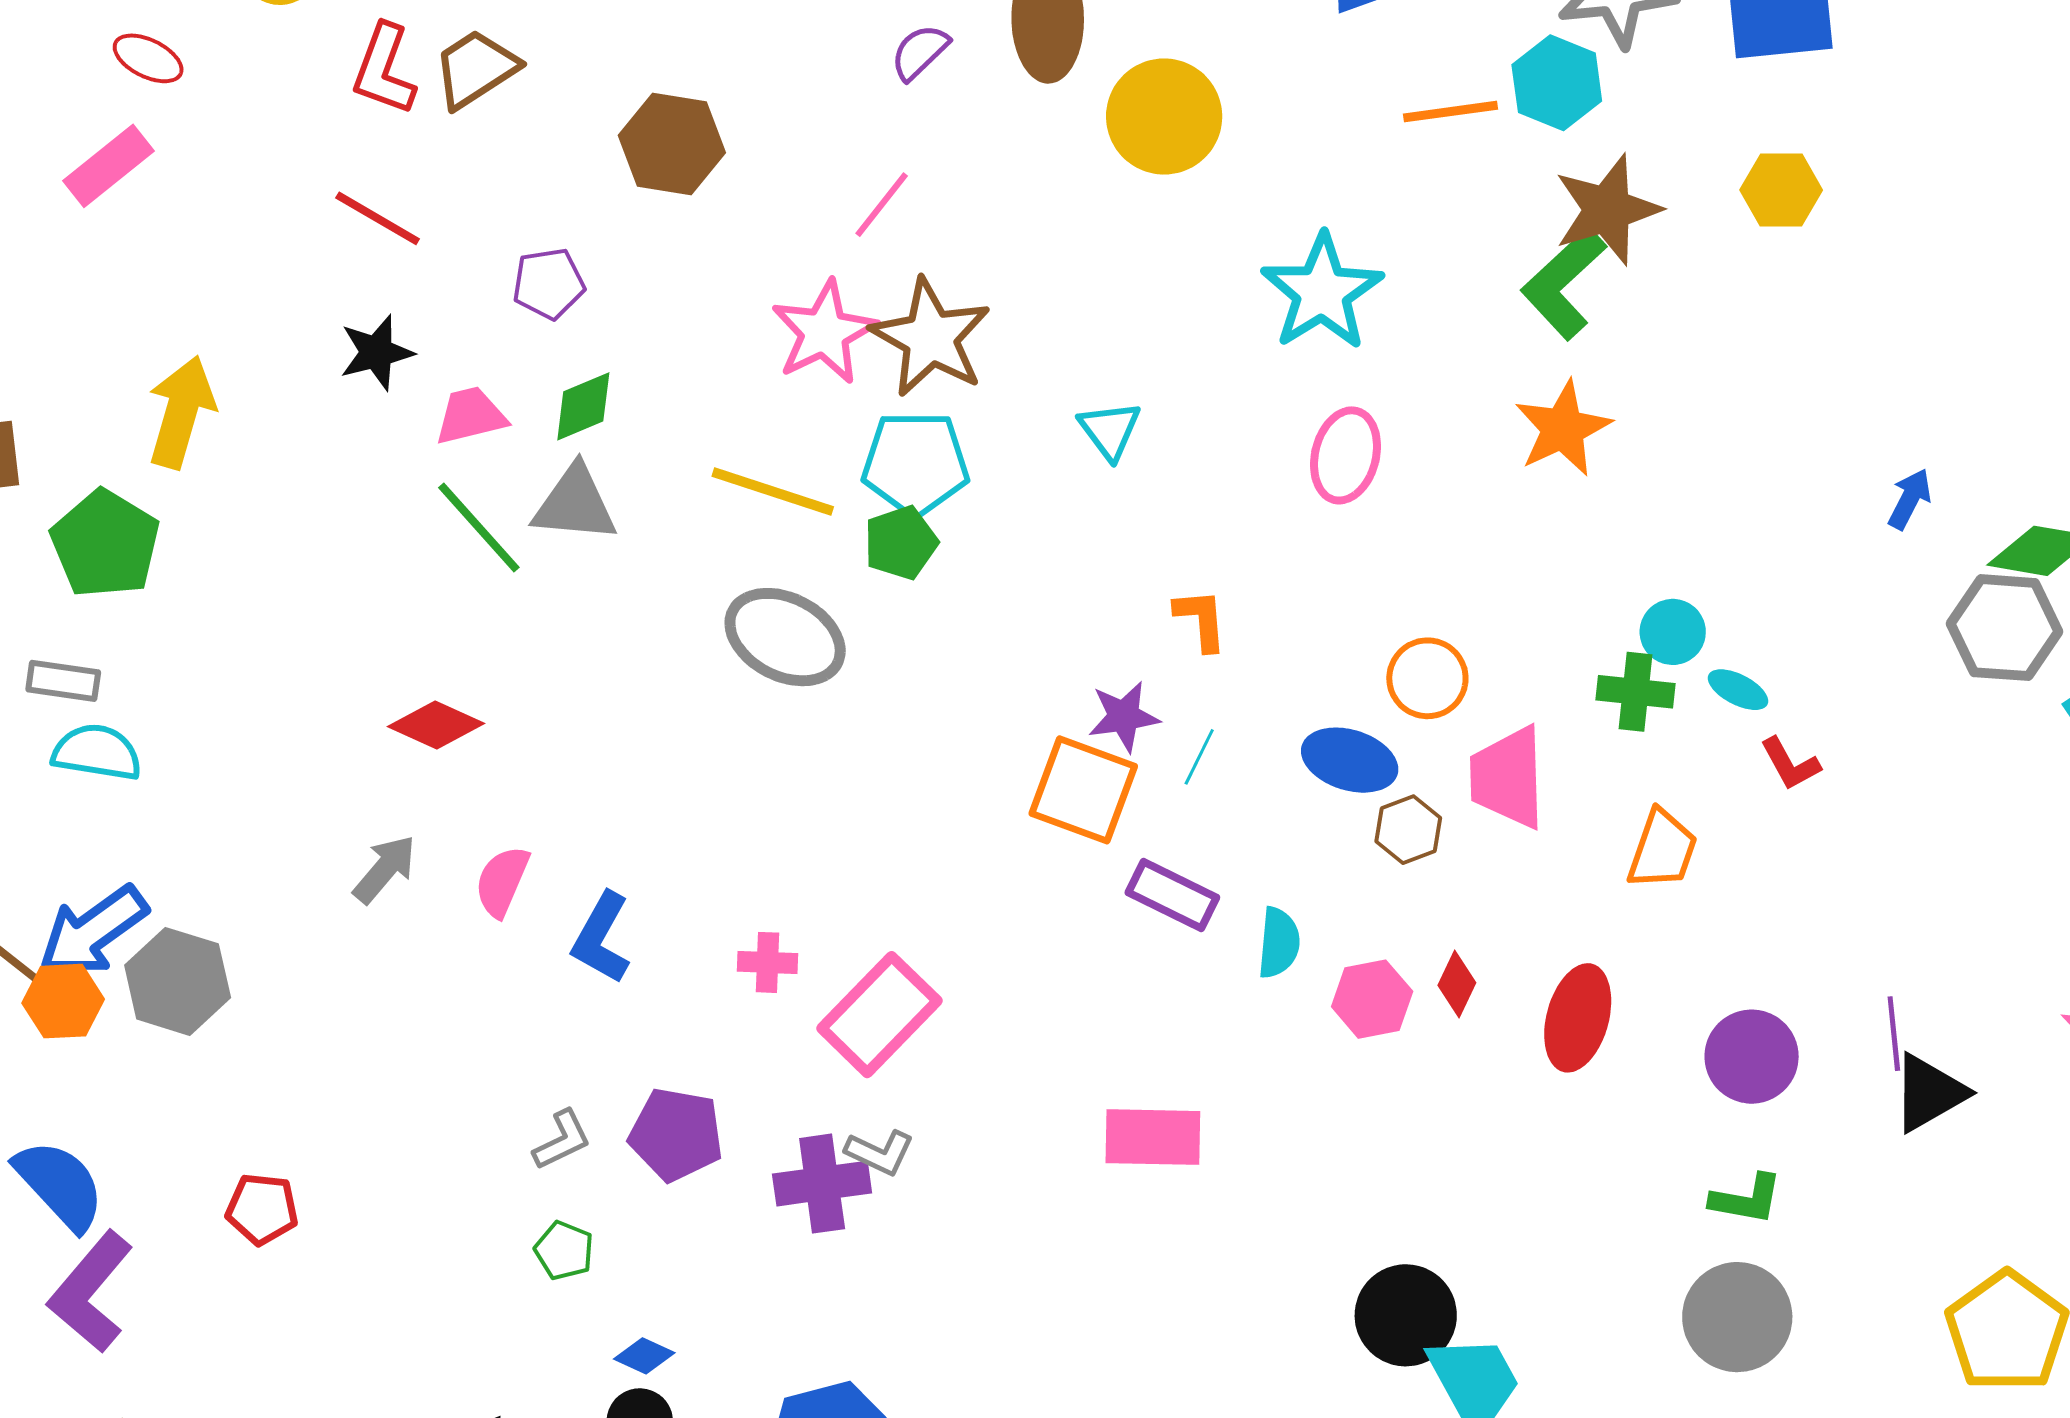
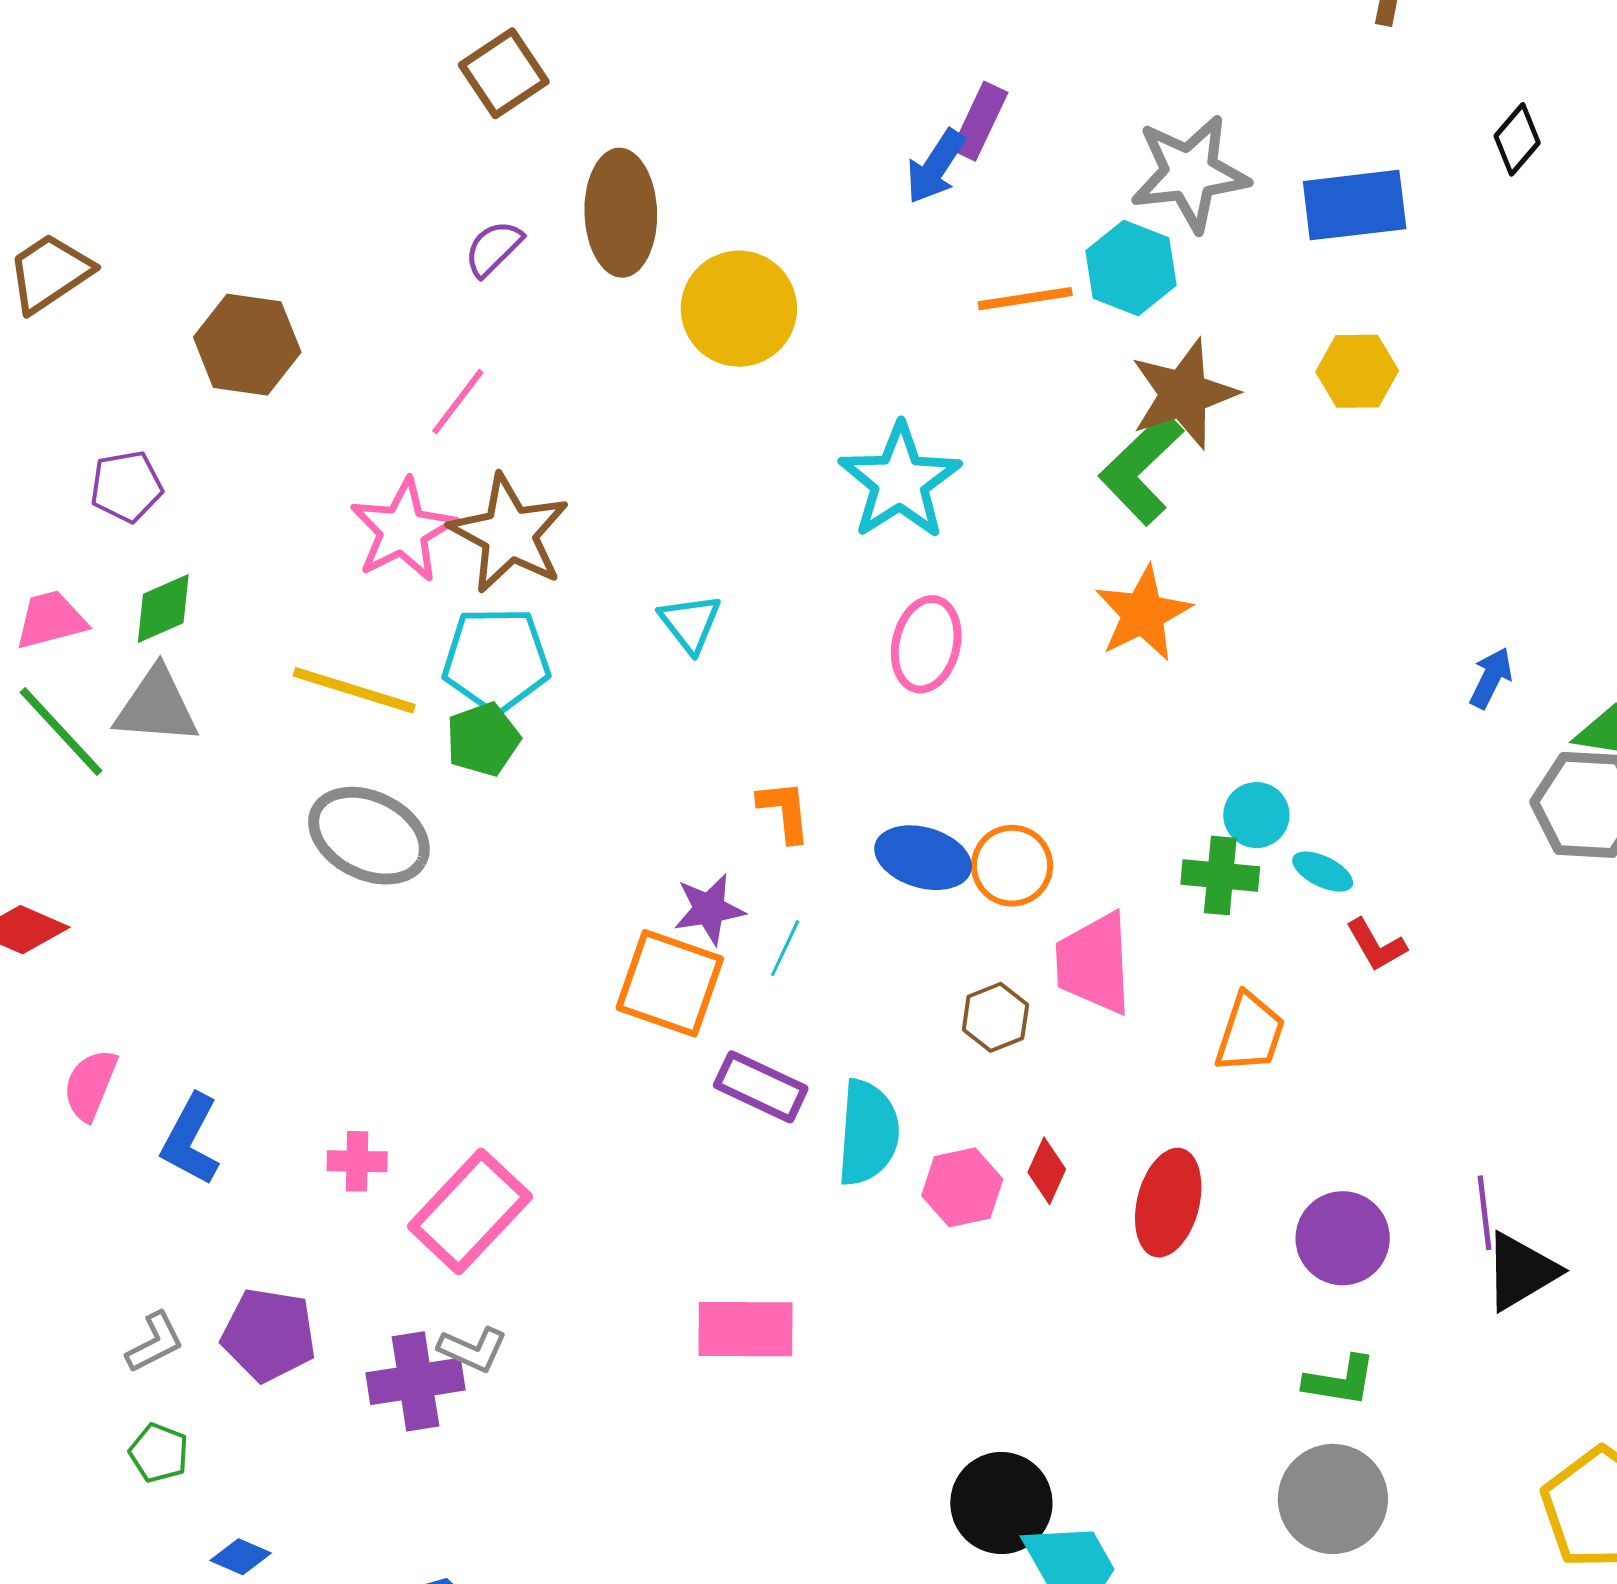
blue ellipse: (1350, 760) -> (923, 858), moved
cyan semicircle: (1279, 943) -> (868, 1133), size x1.5

